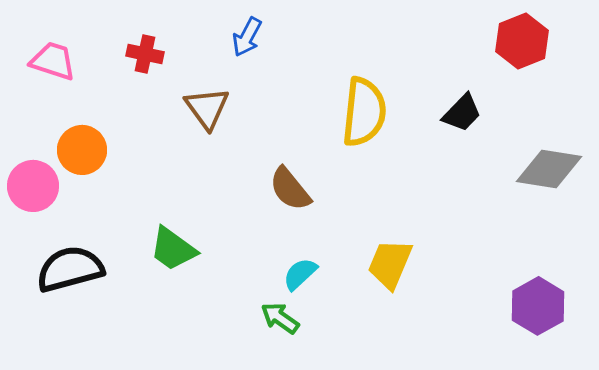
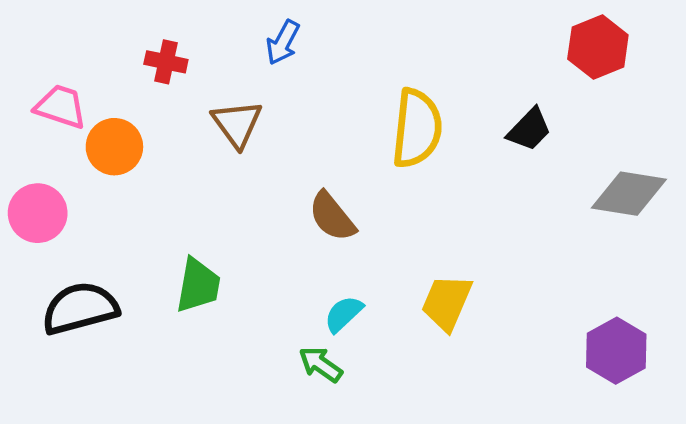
pink trapezoid: (53, 61) -> (61, 107), moved
orange circle: (82, 150) -> (114, 147), moved
green trapezoid: (173, 249) -> (198, 285), turned -116

